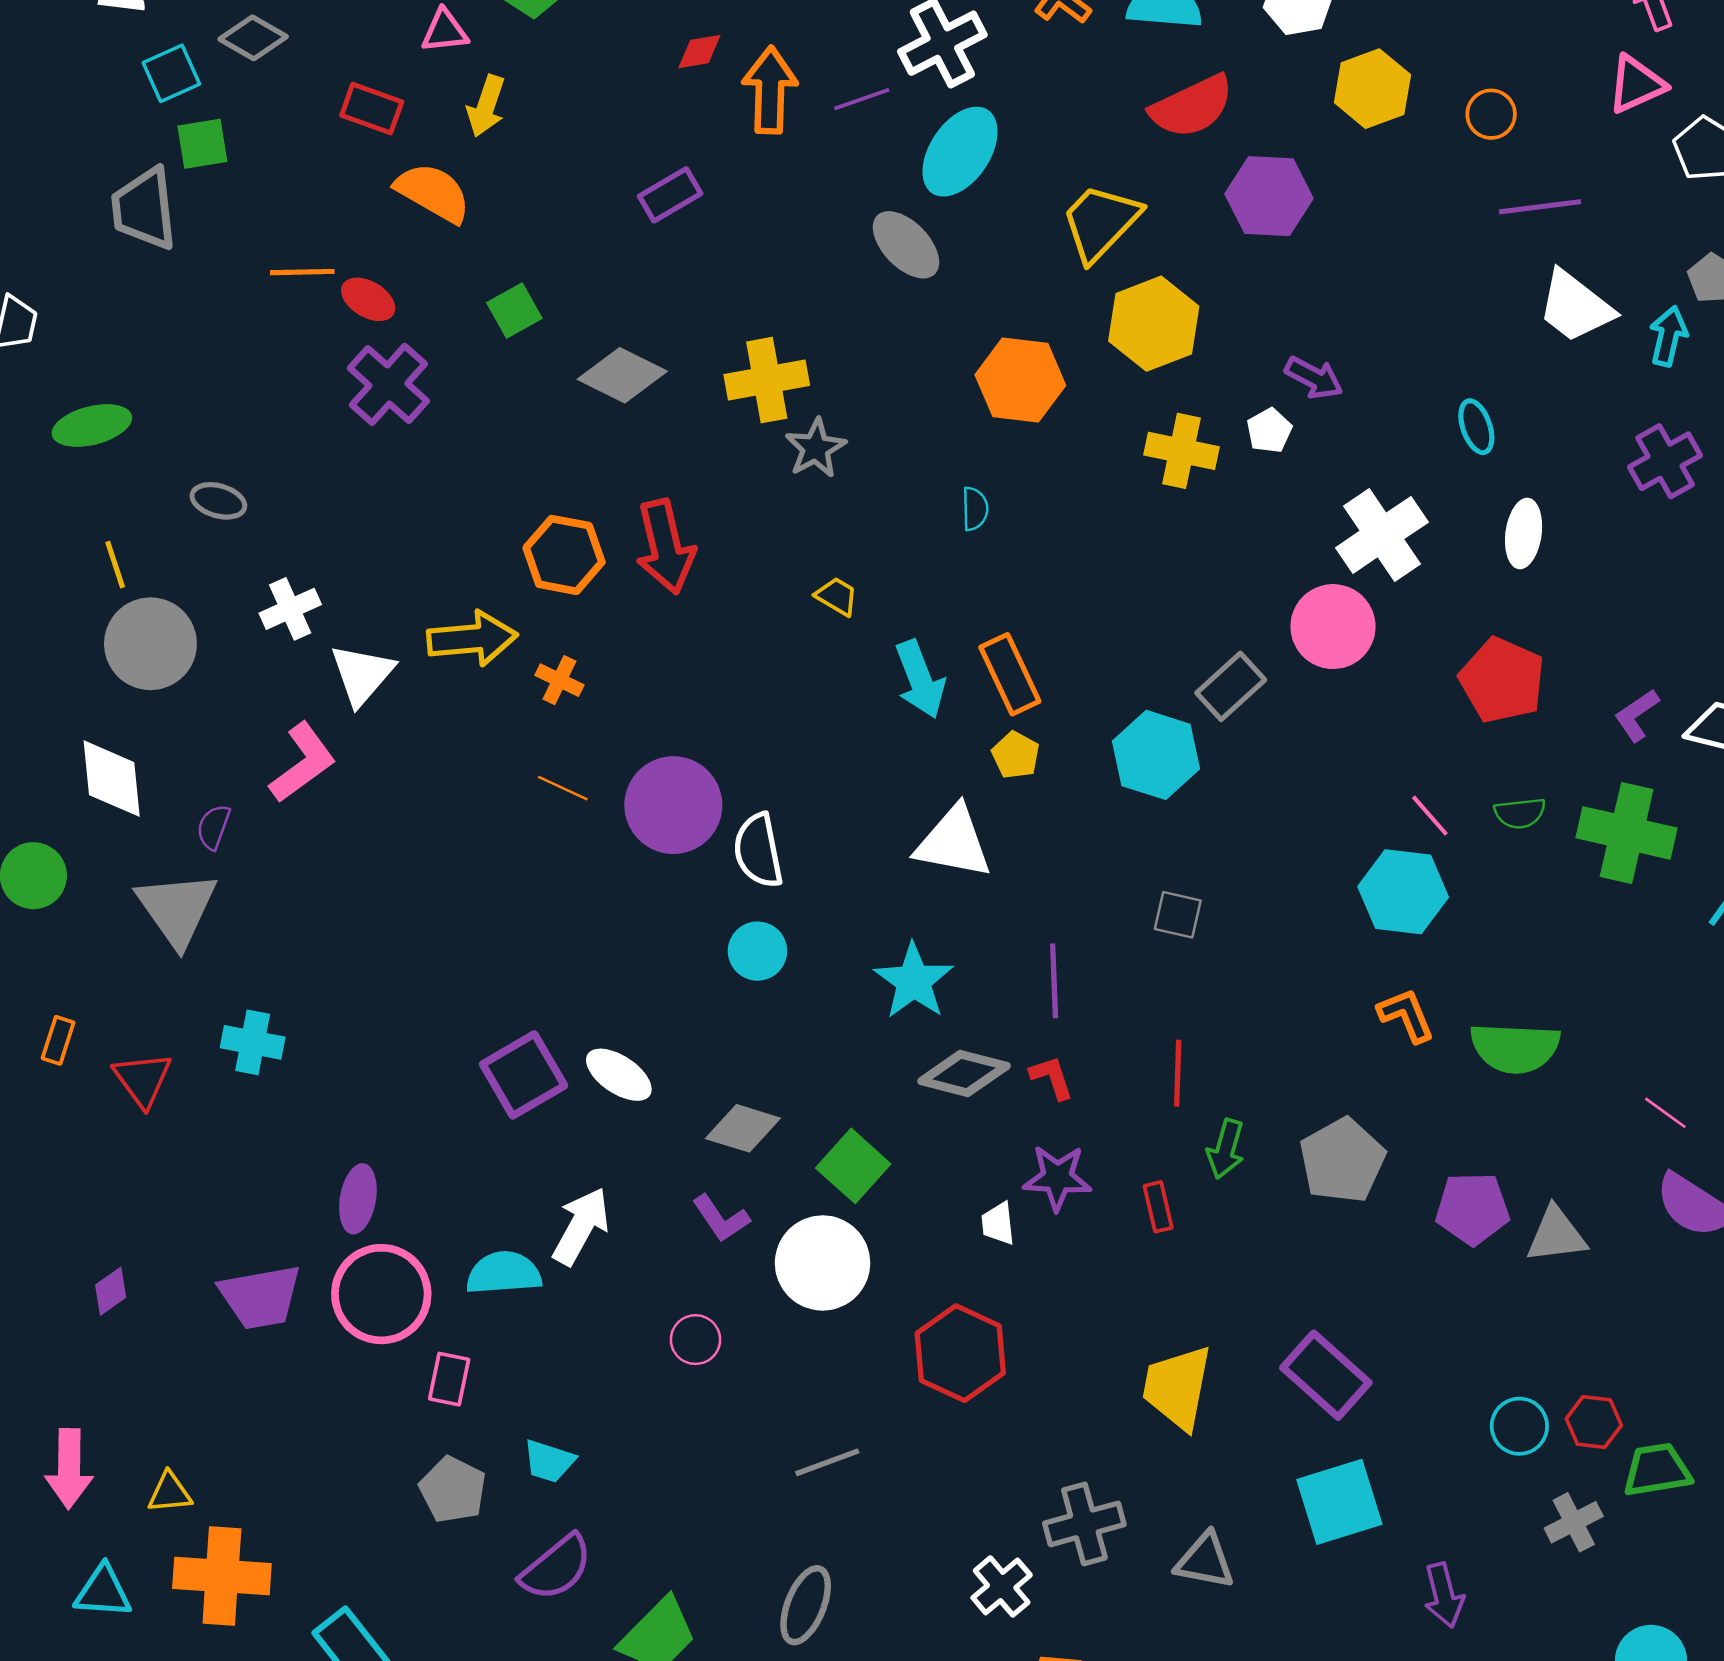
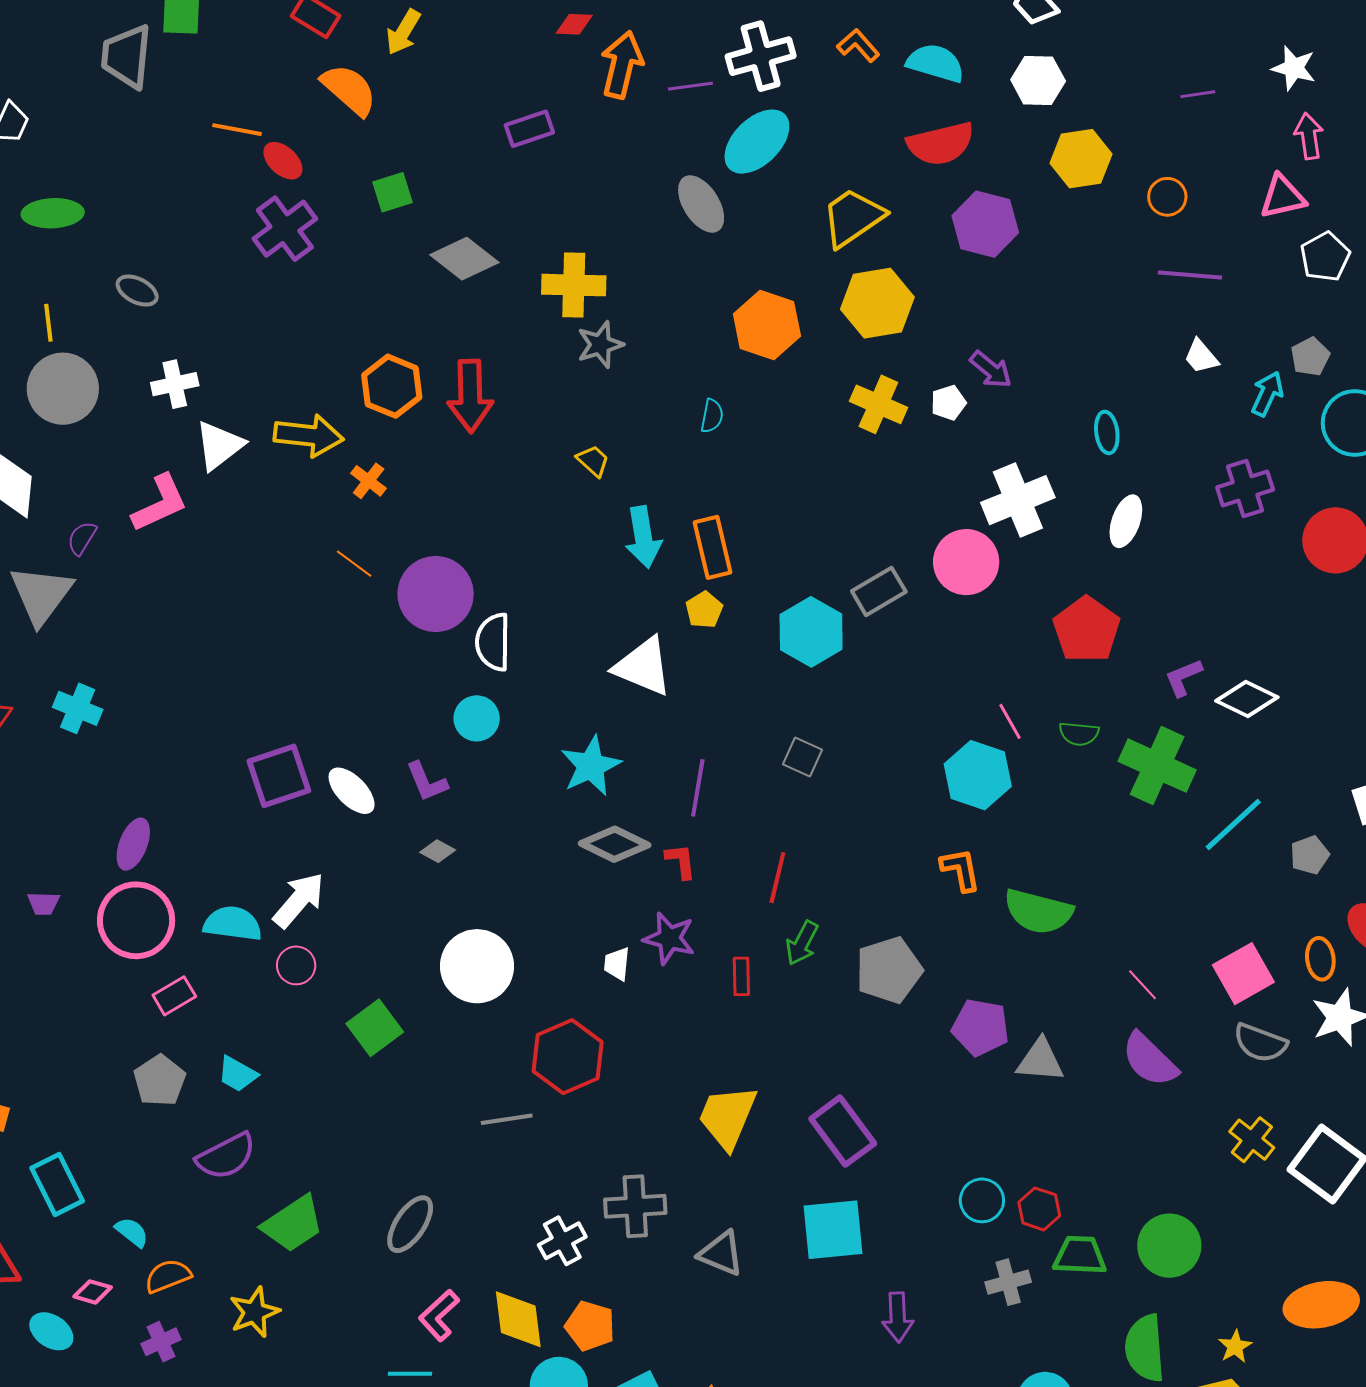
white trapezoid: (1575, 307) -> (1201, 357), size x0.6
gray diamond: (743, 1128) -> (438, 851), size x0.6
green square: (853, 1166) -> (375, 1028), moved
purple L-shape: (721, 1218) -> (427, 782), moved
purple trapezoid: (260, 1297) -> (44, 903), size x0.5
pink circle: (695, 1340) -> (296, 965), moved
pink rectangle: (449, 1379) -> (174, 996), turned 36
gray line: (827, 1462) -> (507, 1119), moved

